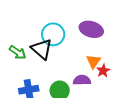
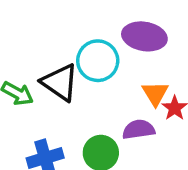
cyan circle: (53, 34) -> (98, 61), moved

